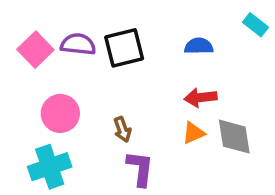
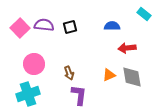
black square: (124, 48) -> (70, 27), size x0.6
red arrow: (200, 98) -> (127, 48), moved

